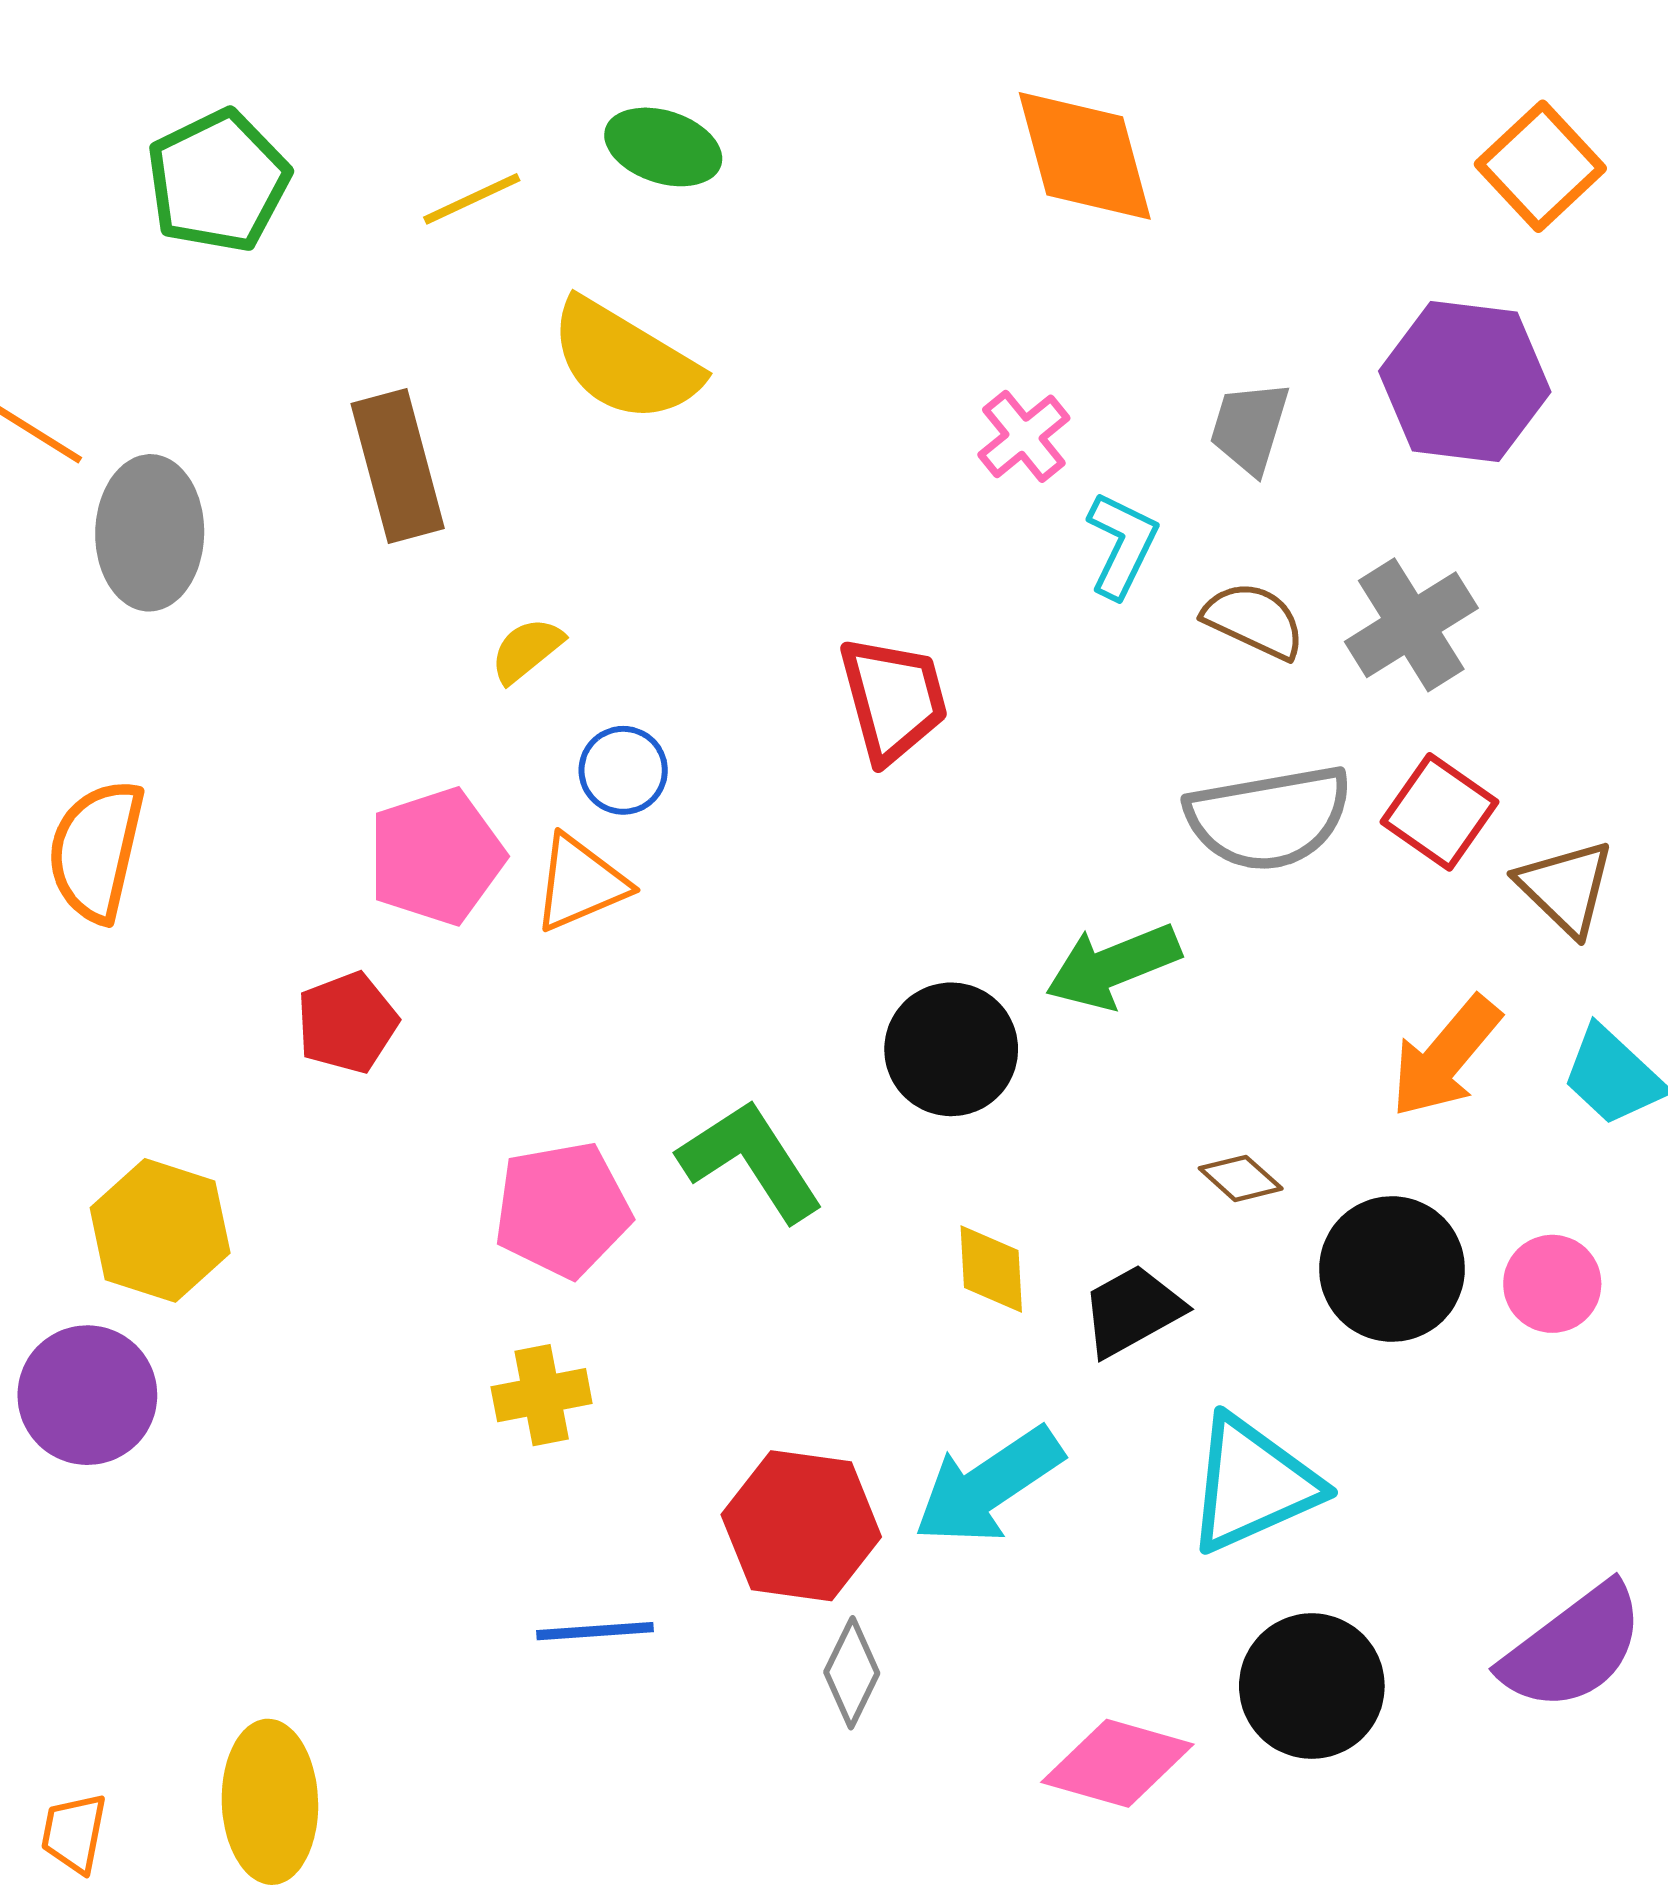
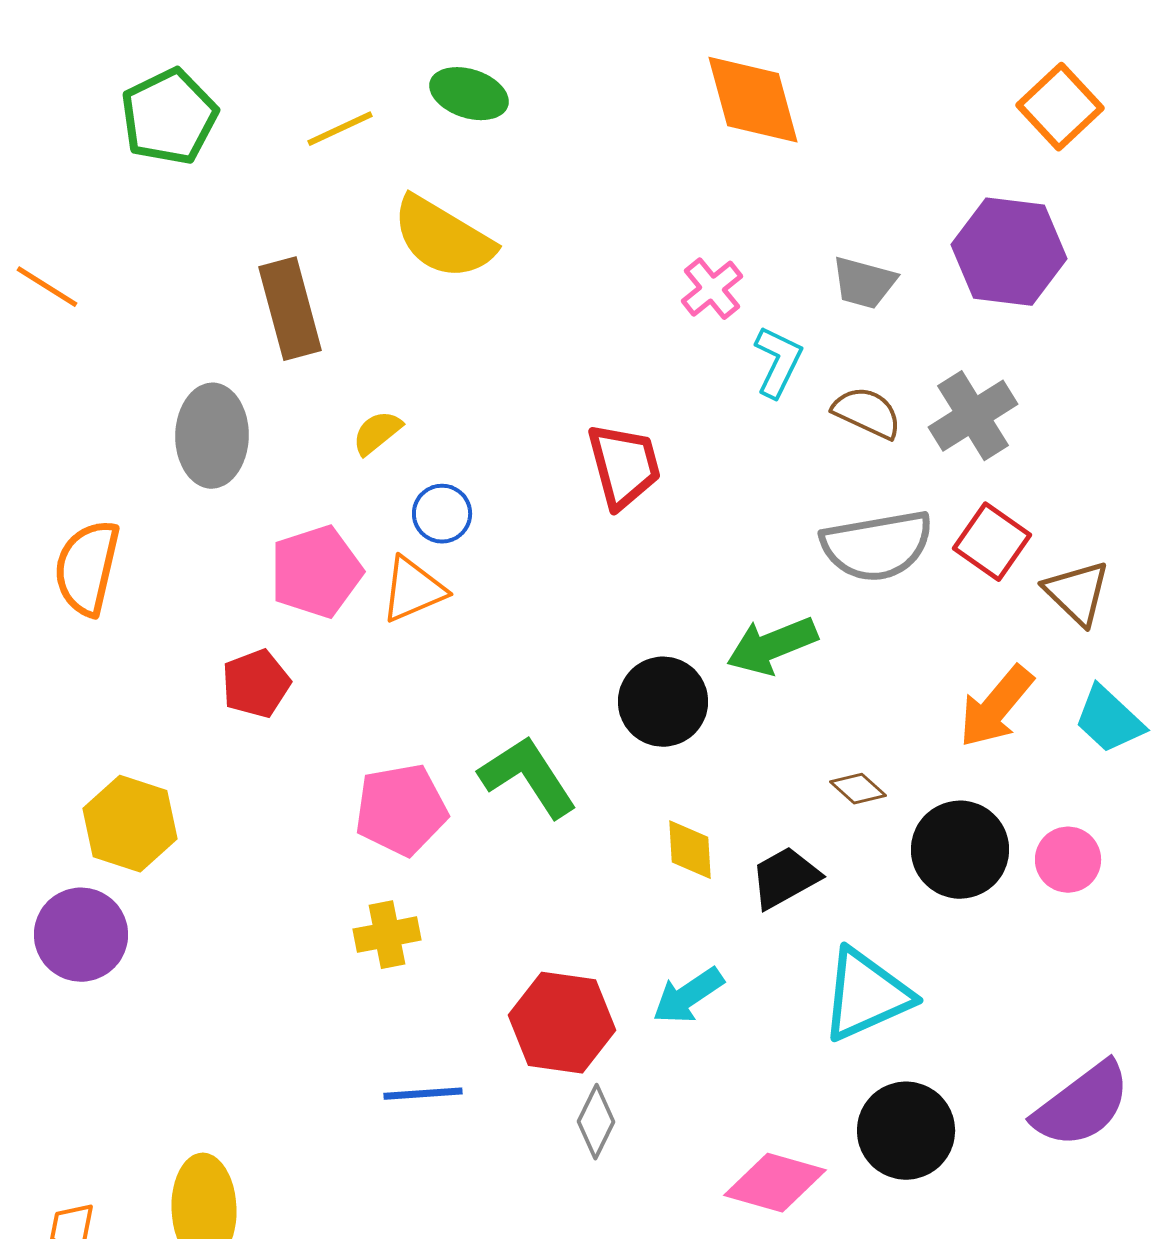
gray trapezoid: (1250, 427) -> (864, 283), turned -92
gray ellipse: (150, 533) -> (212, 436), moved
cyan arrow: (988, 1486) -> (688, 996), size x0.7

